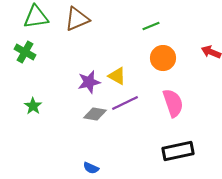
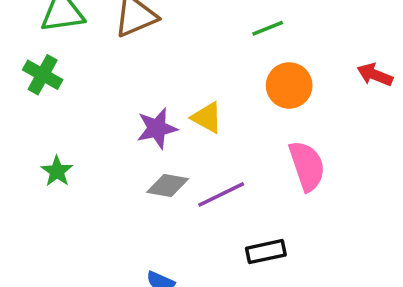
purple line: (125, 103) -> (221, 194), moved
black rectangle: (178, 151) -> (266, 252), moved, size x0.7

